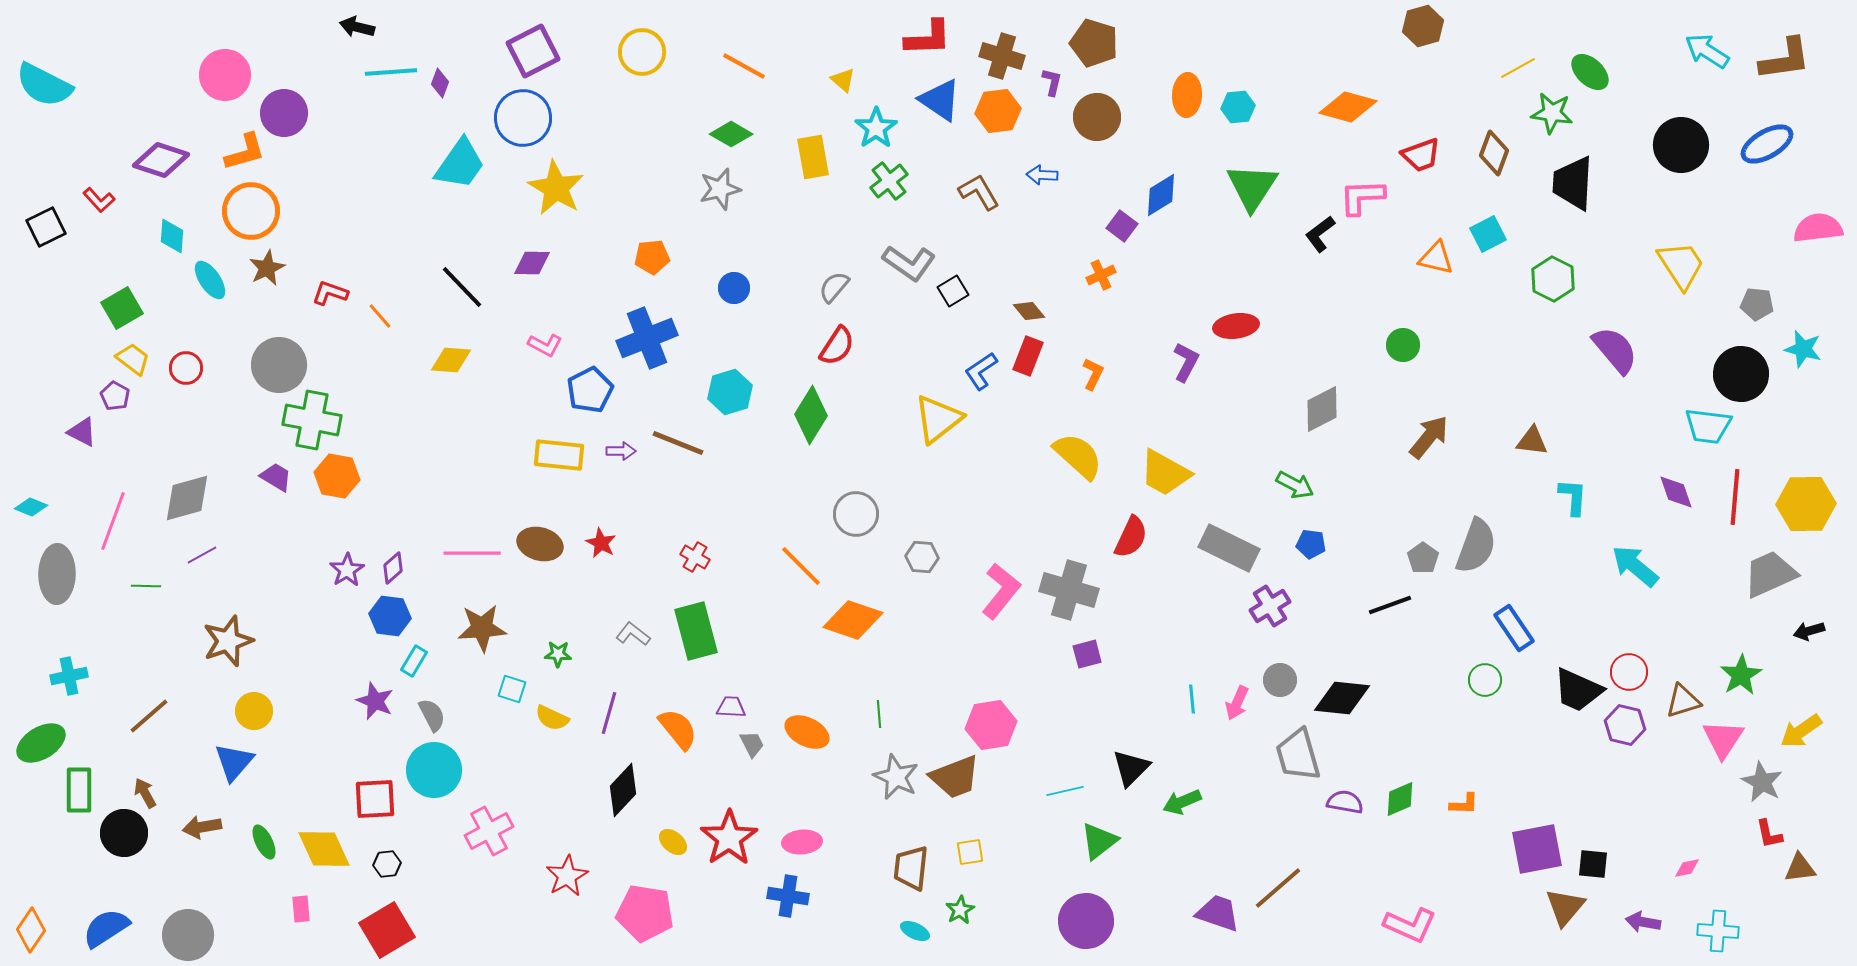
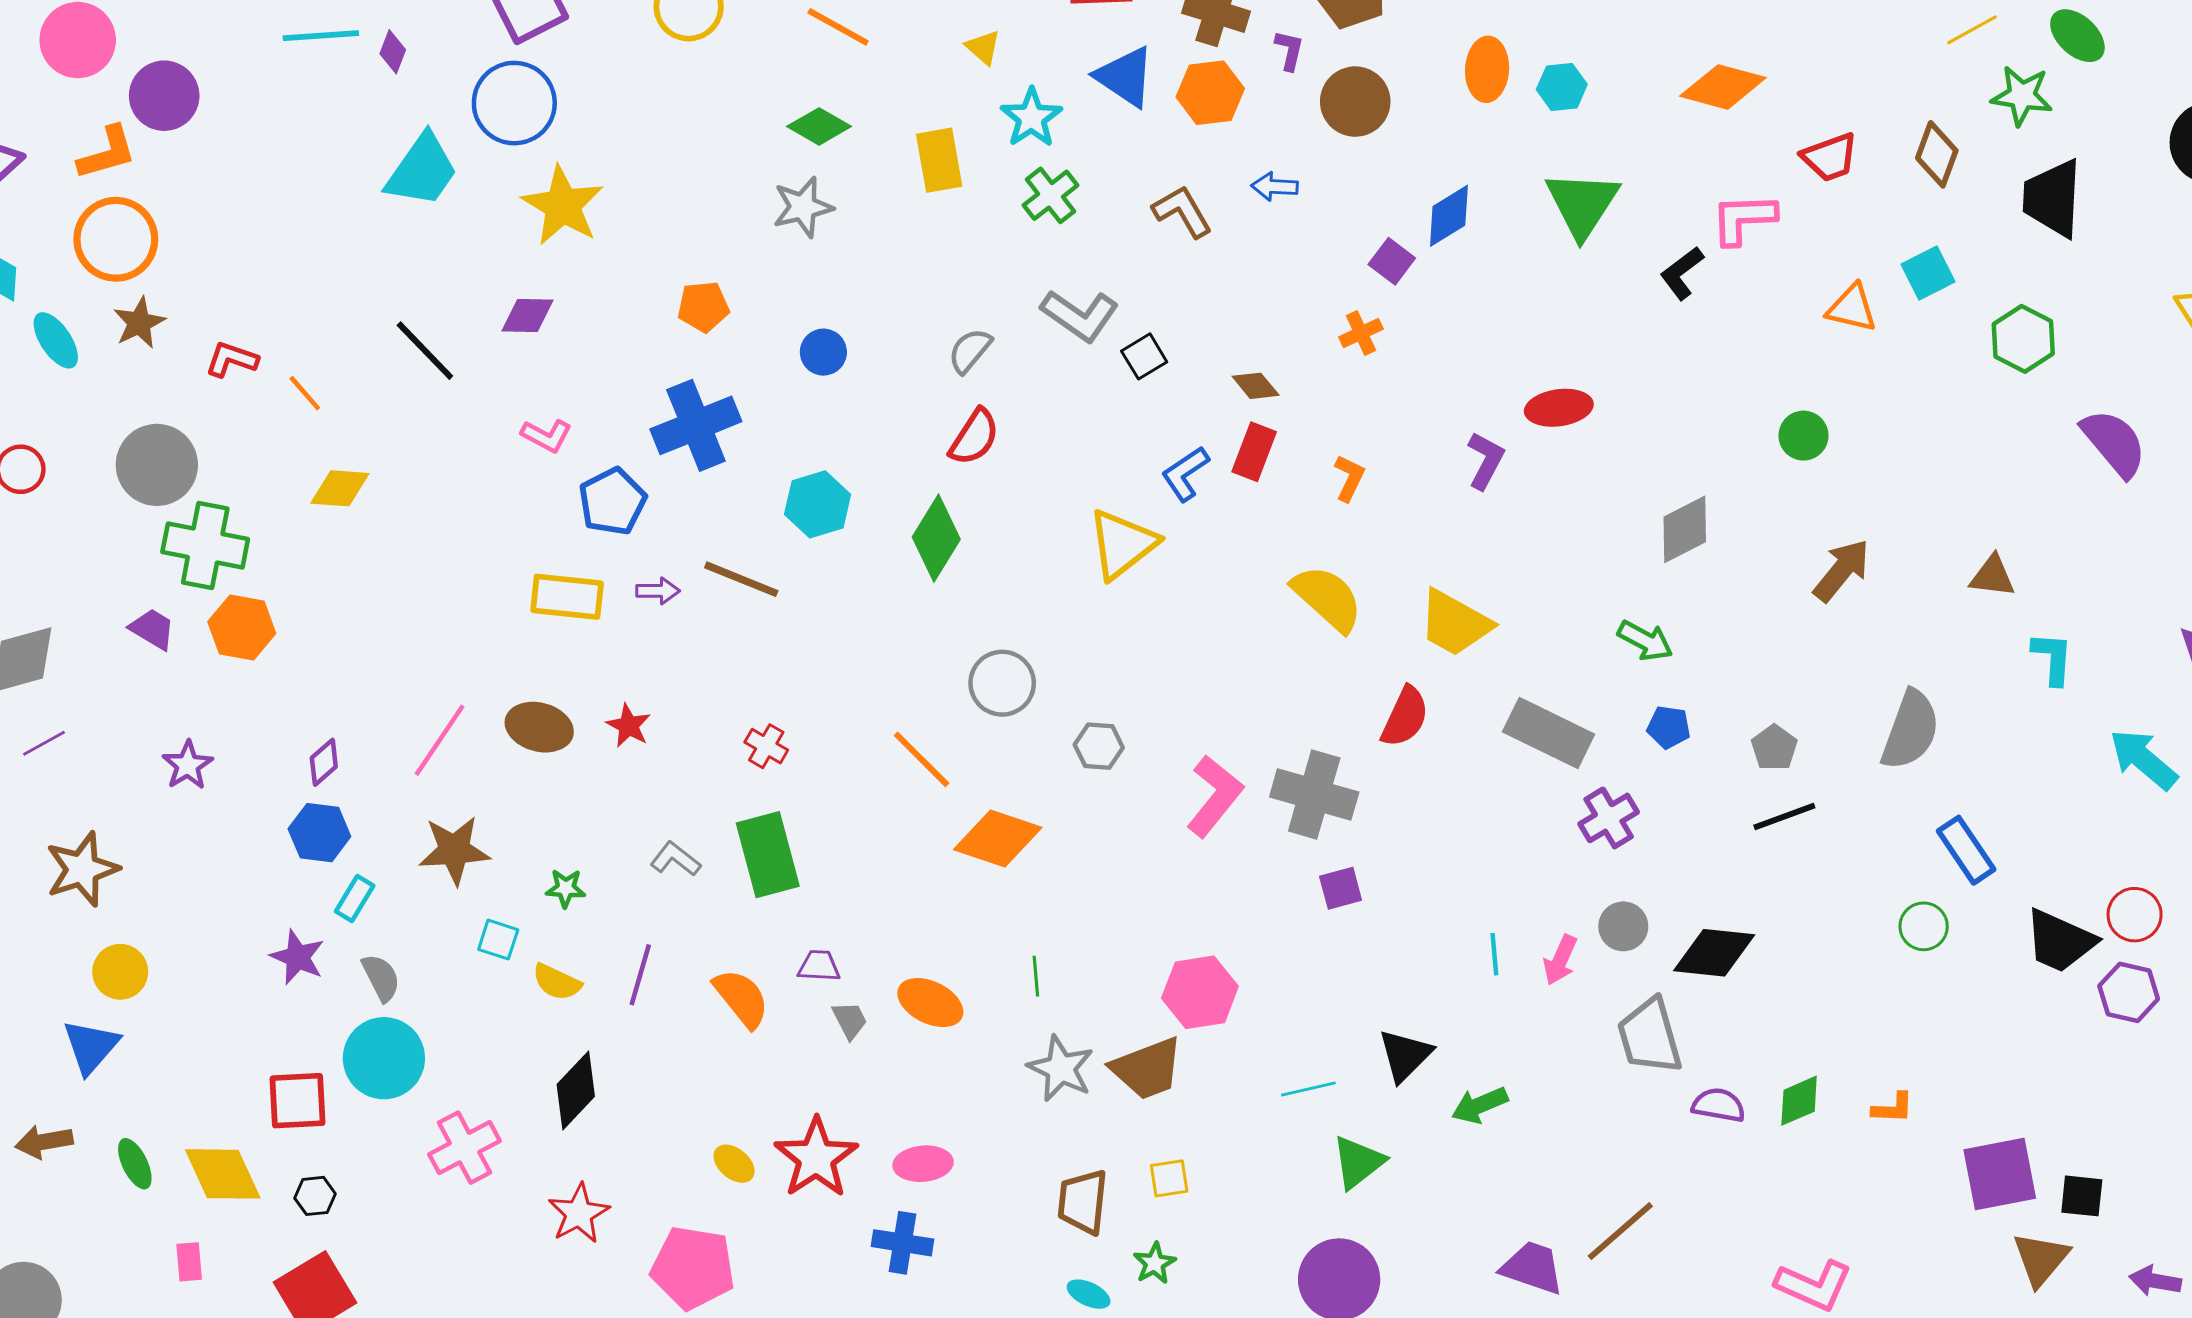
yellow diamond: (451, 360) -> (340, 488), moved
pink line: (472, 553) -> (440, 740), turned -56
gray pentagon: (1423, 558) -> (1774, 748), moved
purple star: (347, 570) -> (188, 765), moved
black diamond: (623, 790) -> (576, 1090), moved

